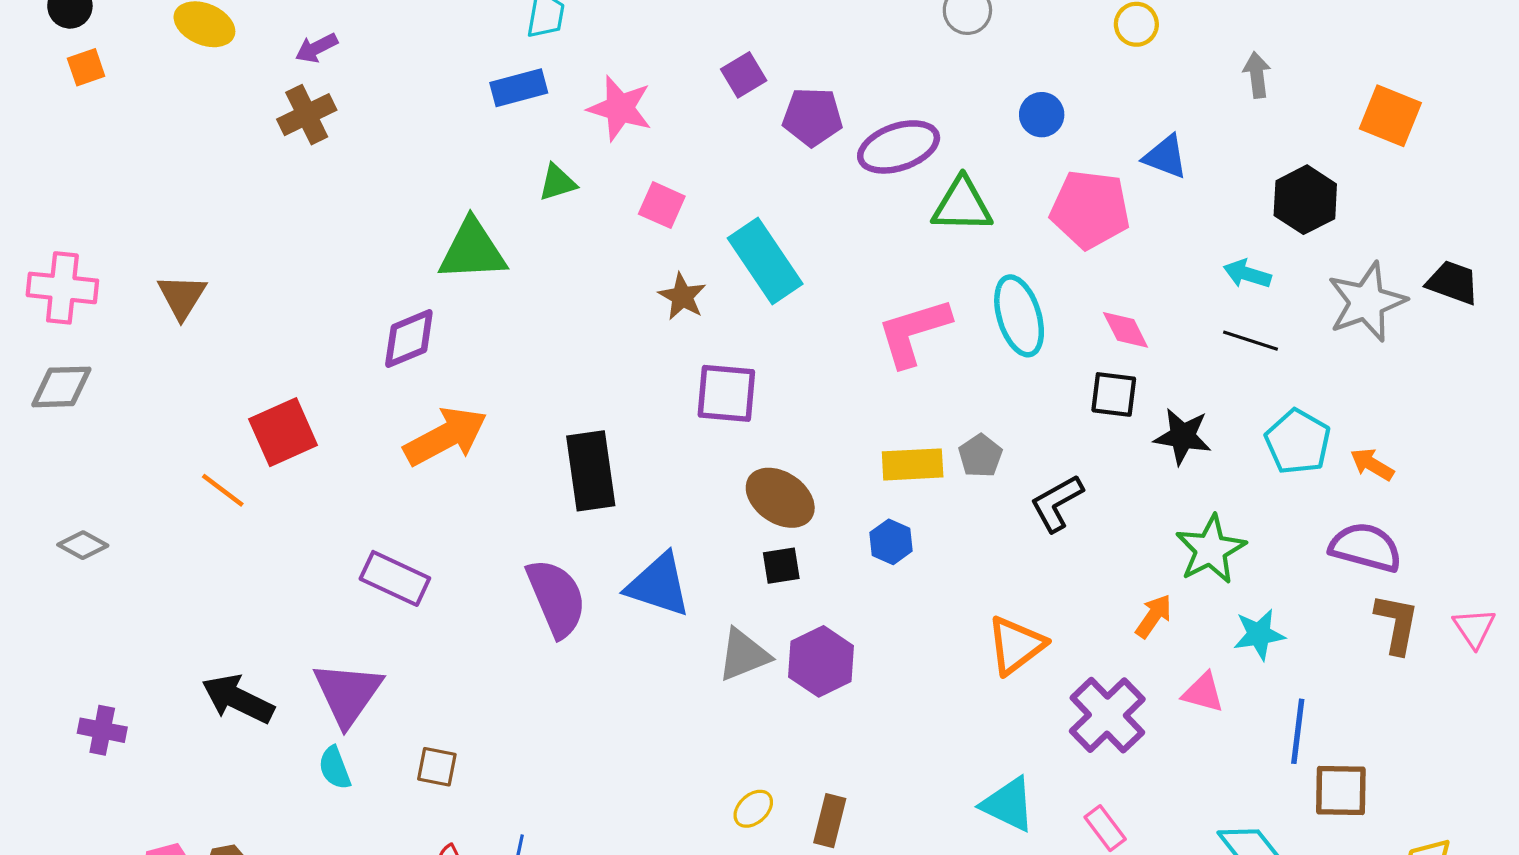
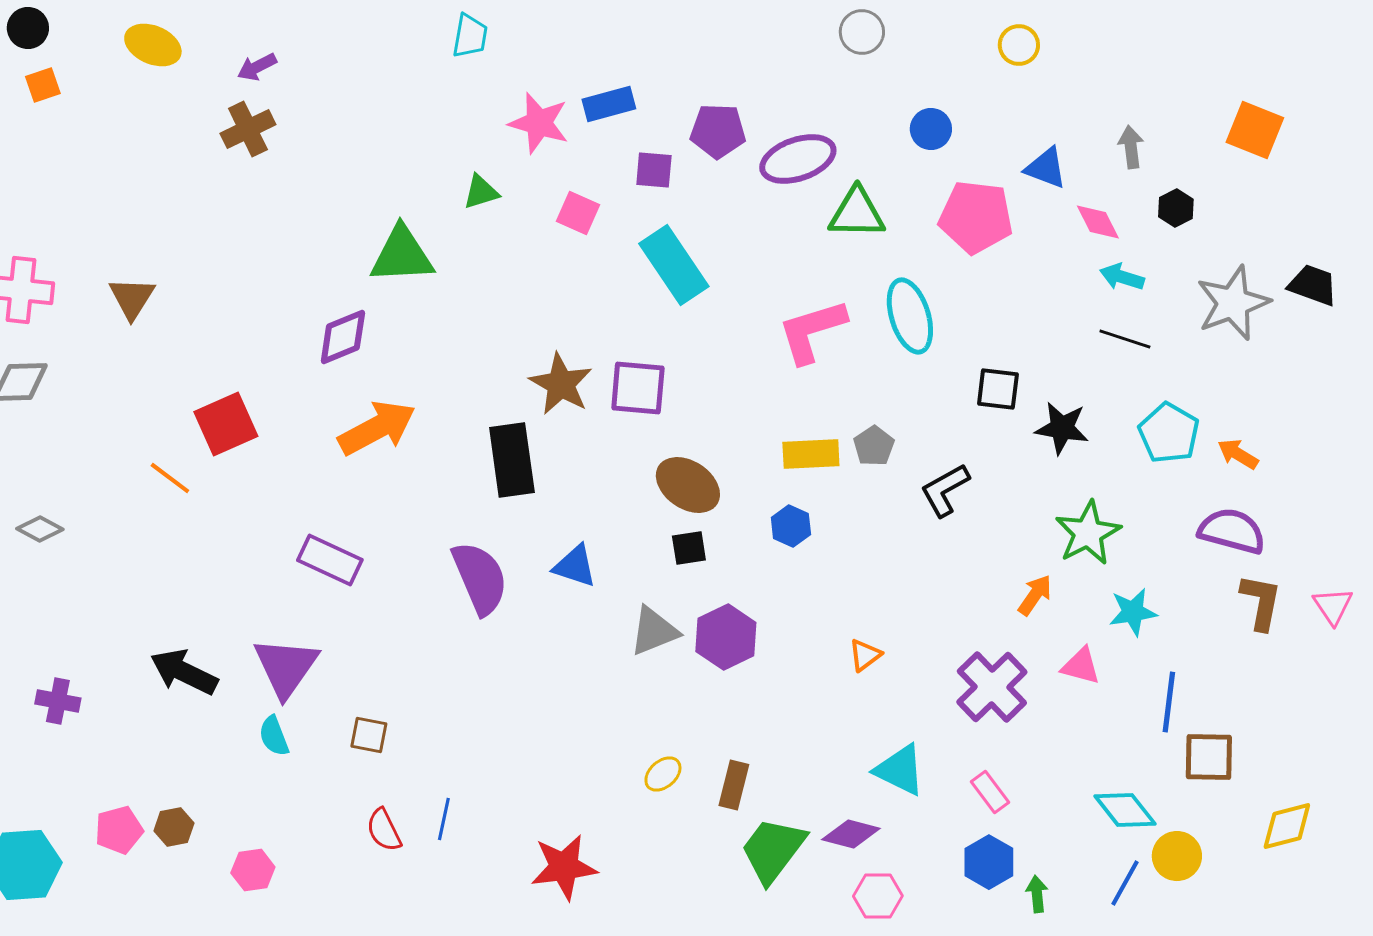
purple square: (744, 75) -> (654, 170), moved, turned 36
gray arrow: (1257, 75) -> (1131, 147), moved
blue rectangle: (519, 88) -> (609, 104), moved
black hexagon: (1305, 200) -> (1176, 208), size x0.6
brown star: (682, 297) -> (561, 384), moved, size x1.4
pink diamond: (1126, 330) -> (1098, 222), moved
blue triangle: (659, 585) -> (575, 566), size x0.7
orange triangle: (1016, 645) -> (865, 655), moved, size x0.6

